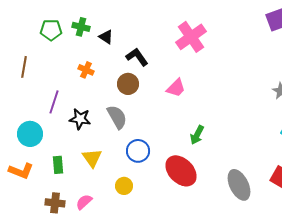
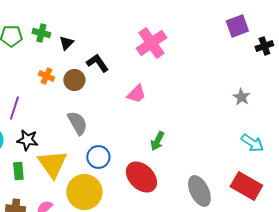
black triangle: (106, 37) -> (66, 43), turned 42
brown circle: (128, 84) -> (74, 80), moved
black star: (80, 119) -> (27, 140), moved
yellow triangle: (92, 158) -> (52, 164), size x1.5
yellow circle: (124, 186) -> (84, 192), size x2.0

